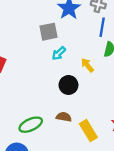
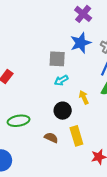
green ellipse: (31, 125) -> (19, 121), moved
yellow rectangle: (88, 131) -> (76, 136), moved

